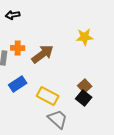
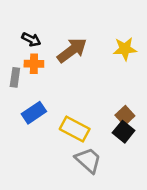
black arrow: (13, 15) -> (31, 39), moved, turned -144
brown arrow: (43, 54) -> (72, 50), moved

